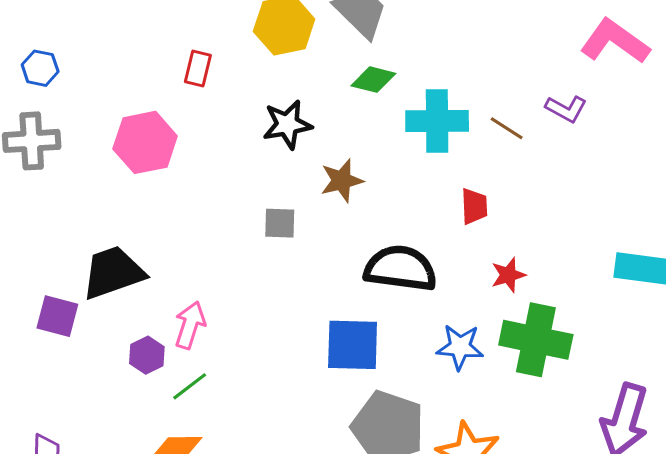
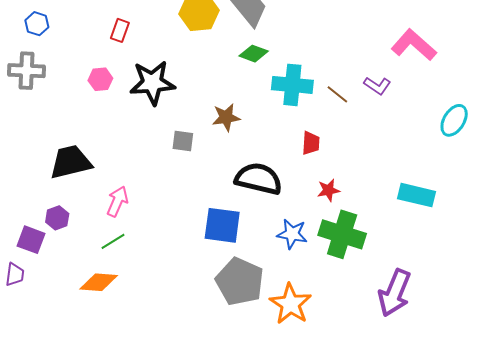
red rectangle: (198, 69) -> (120, 30), moved
black star: (287, 124) -> (152, 83), moved, size x1.4
pink hexagon: (145, 142) -> (100, 79), size x0.6
purple square: (57, 316) -> (31, 240), moved
purple hexagon: (147, 355) -> (57, 218), moved

